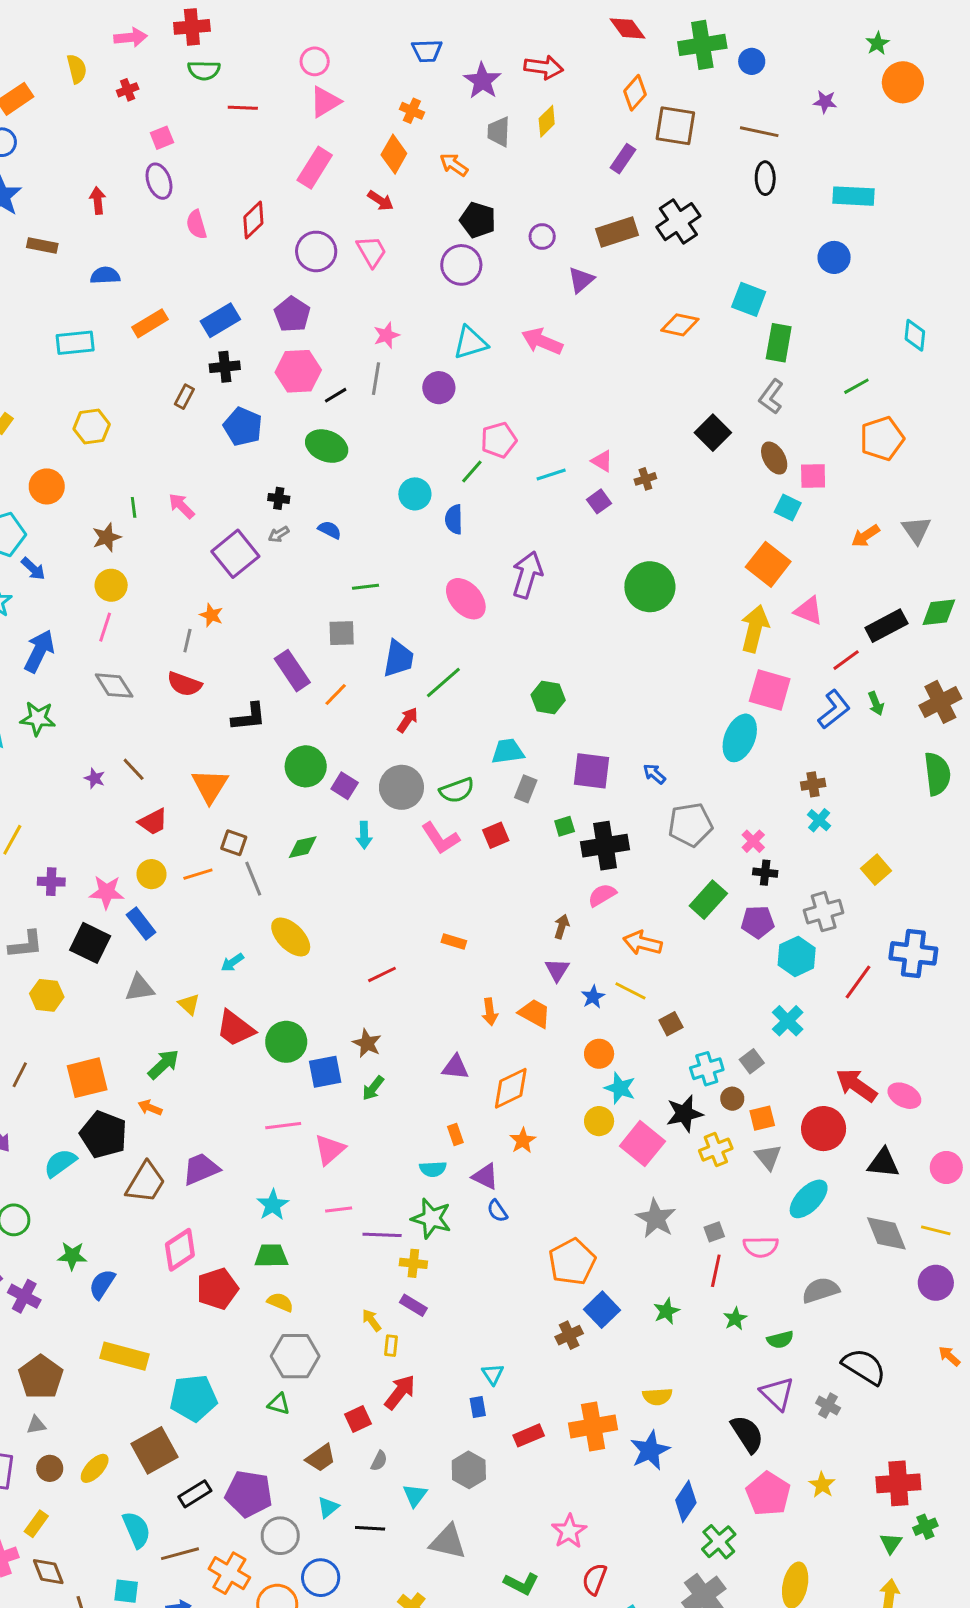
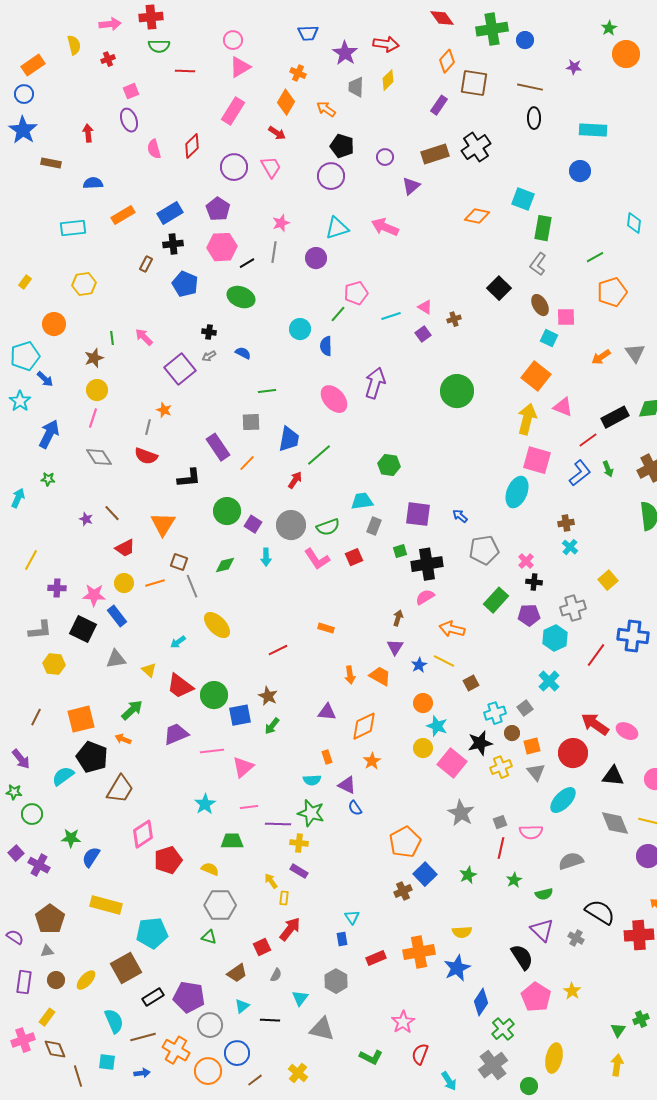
green star: (38, 718) -> (48, 479), size x0.6
purple trapezoid: (201, 1169) -> (176, 734), moved
green trapezoid: (271, 1256) -> (232, 841), moved
red cross: (898, 1483) -> (639, 935), moved

